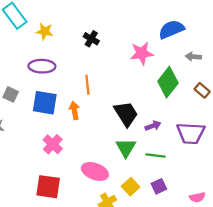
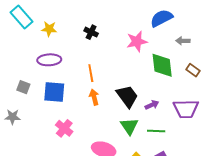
green diamond: (168, 82) -> (162, 65), turned -40
orange arrow: (74, 110) -> (94, 97), moved

